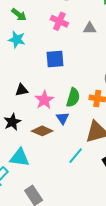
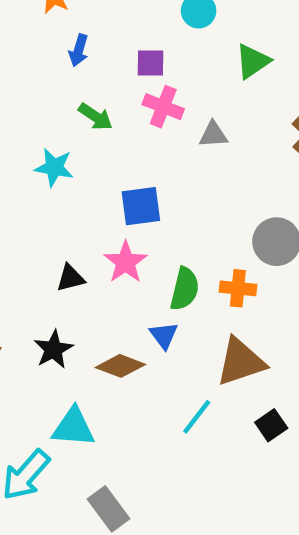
green arrow: (19, 15) -> (95, 117), moved
pink cross: (59, 21) -> (163, 107), moved
pink star: (44, 100) -> (126, 262), moved

